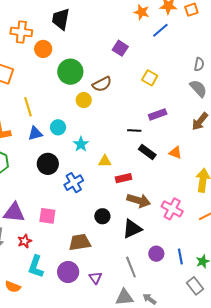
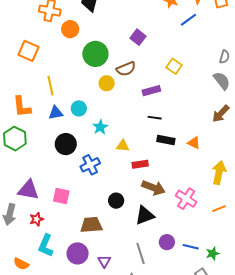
purple square: (120, 48) -> (138, 37), moved
purple rectangle: (158, 114) -> (151, 91), moved
black rectangle: (147, 152) -> (166, 140), turned -30
blue line: (180, 256) -> (191, 247), turned -70

